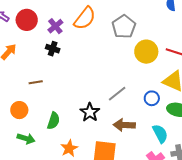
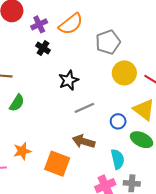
black cross: (53, 49) -> (43, 48), moved
black star: (90, 112) -> (69, 80), moved
green semicircle: (53, 121) -> (17, 103), moved

